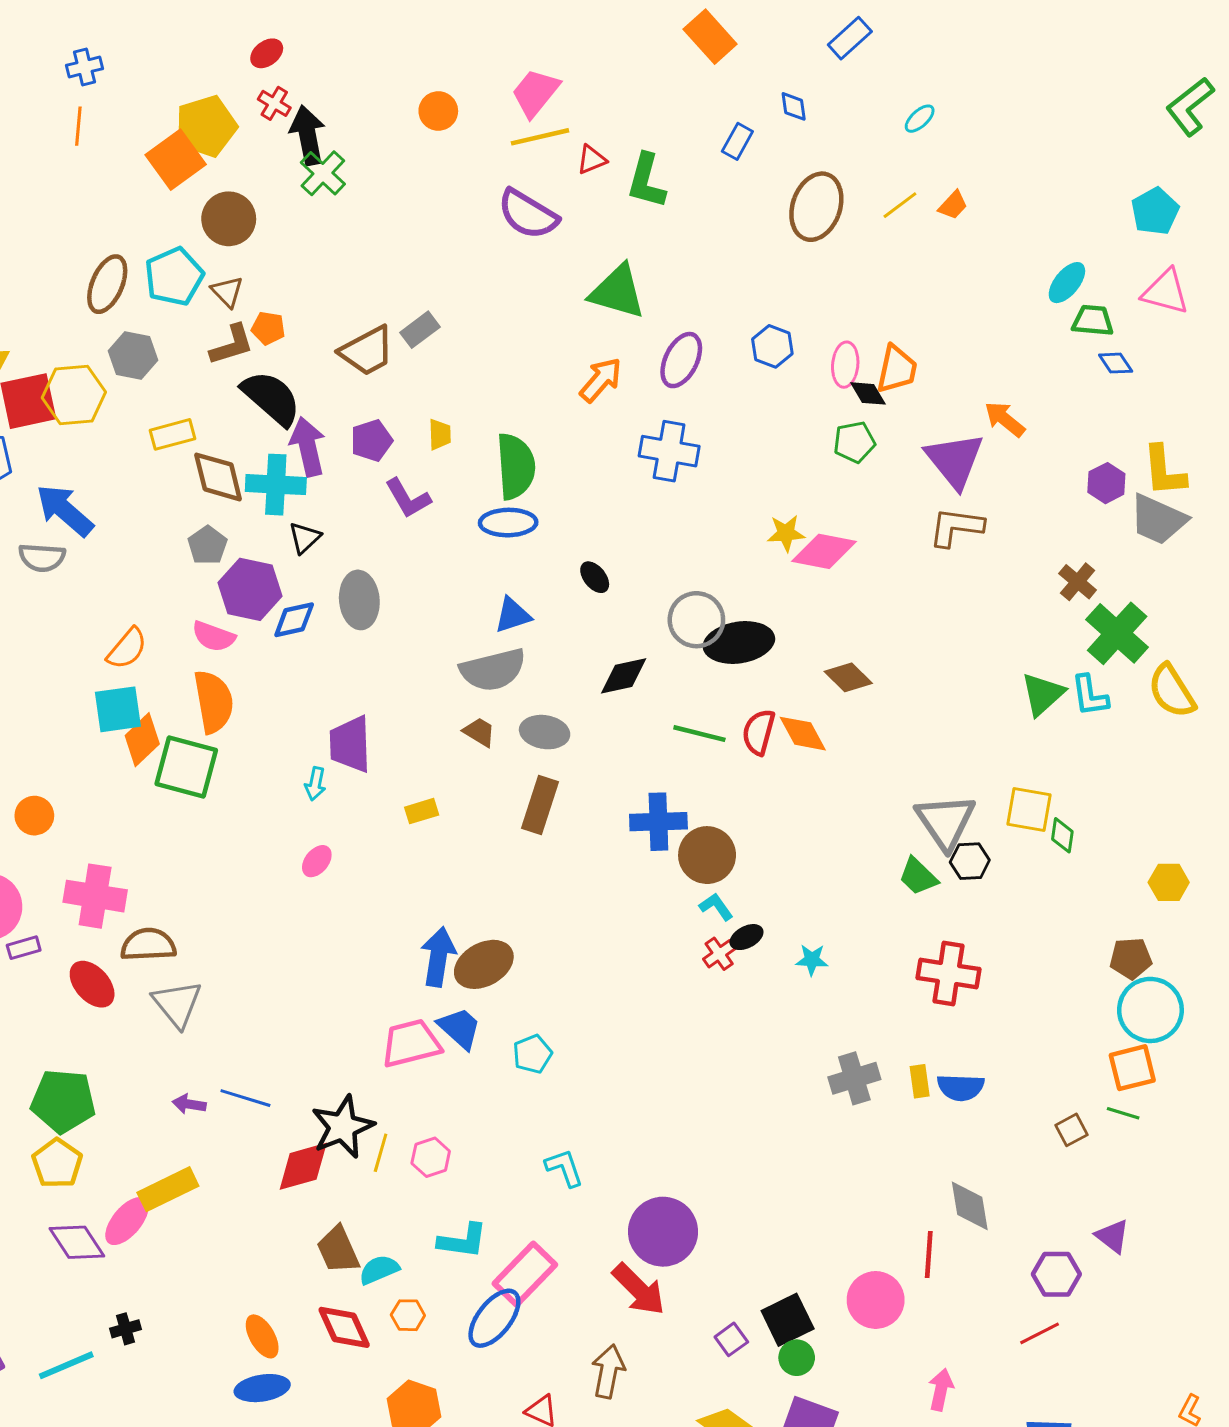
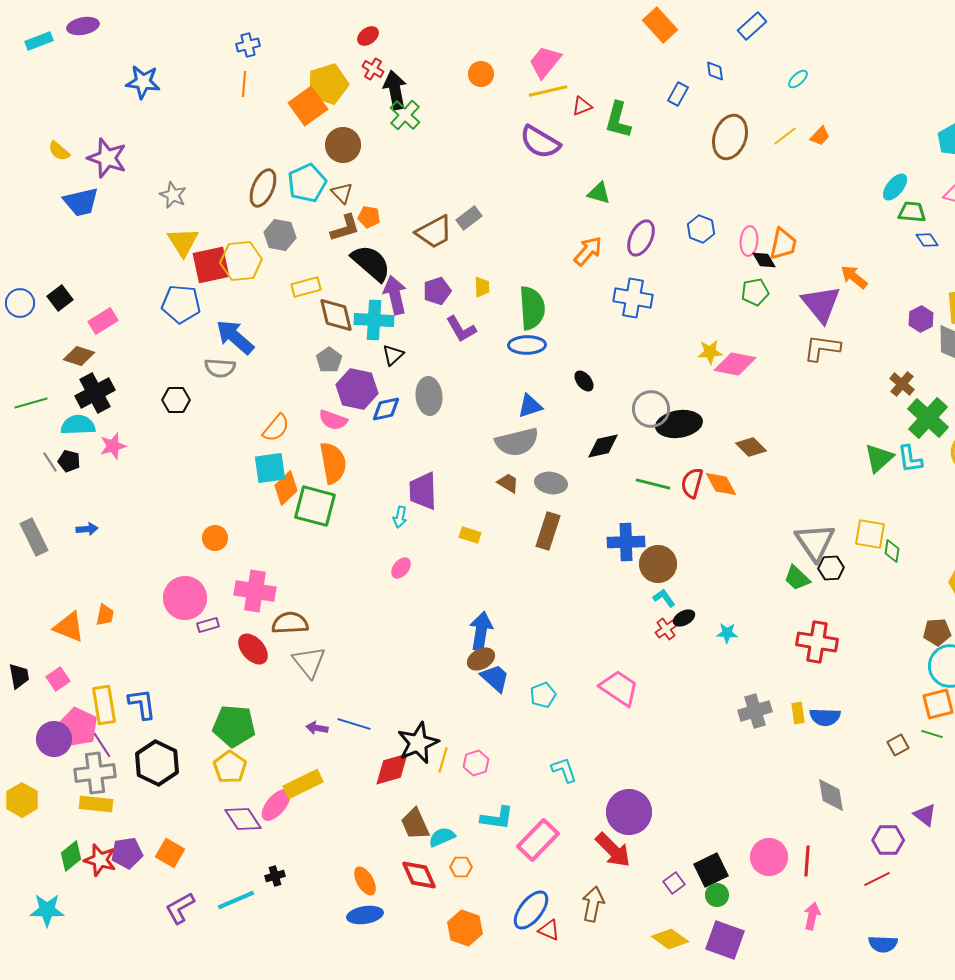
green triangle: (617, 292) -> (599, 193), size x0.6
yellow rectangle: (422, 811) -> (470, 535), turned 35
brown ellipse: (484, 964) -> (481, 659), moved, size x0.7
pink trapezoid: (411, 1043) -> (619, 688), moved, turned 48
red line: (929, 1254) -> (807, 861), moved
blue ellipse: (494, 1318) -> (531, 910), moved

